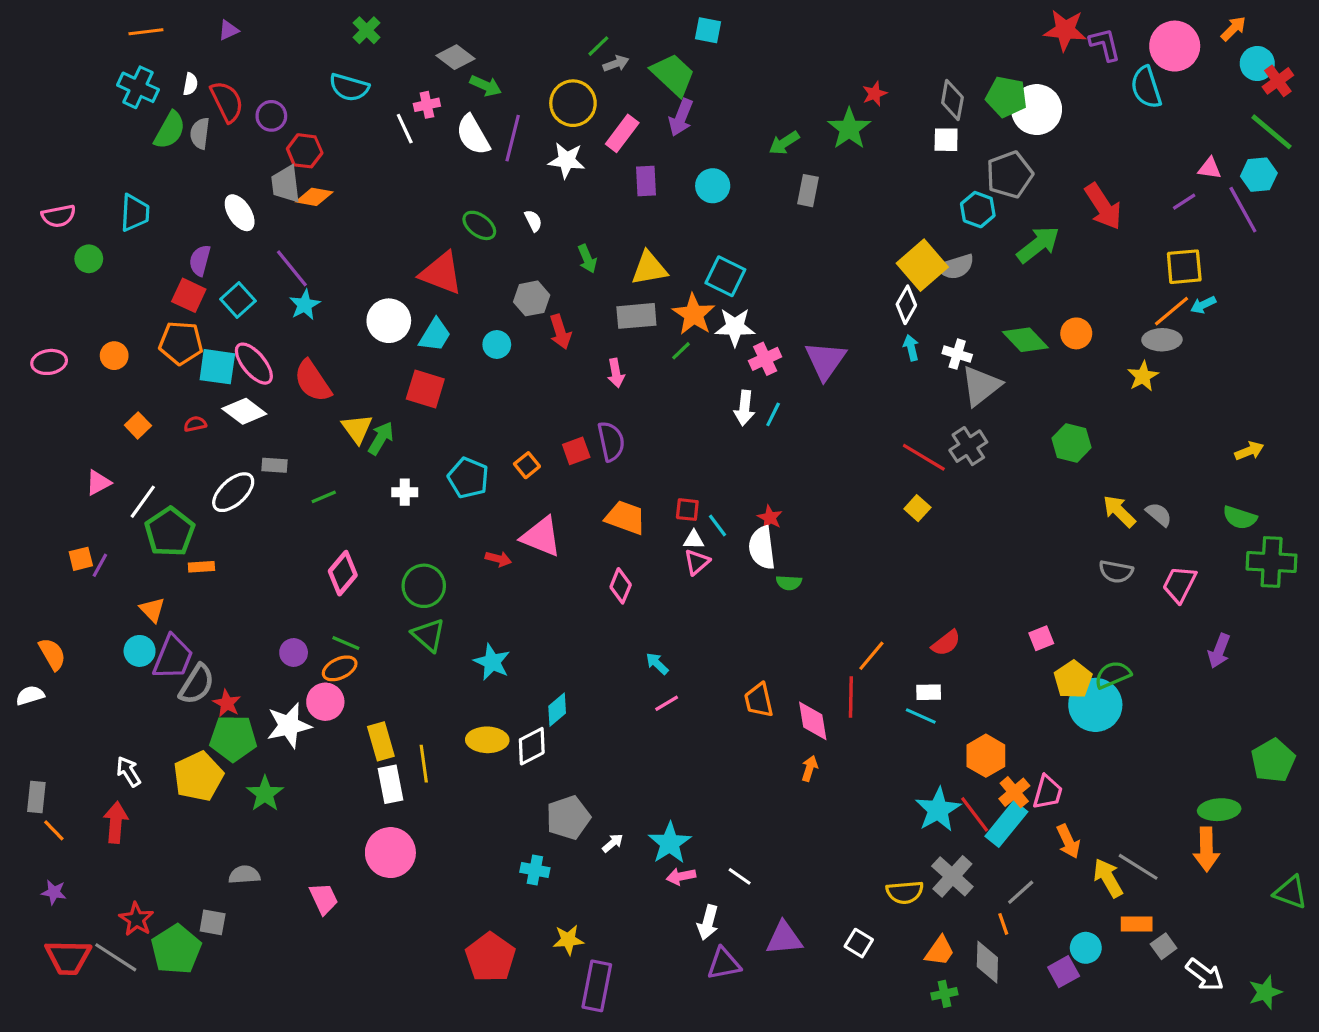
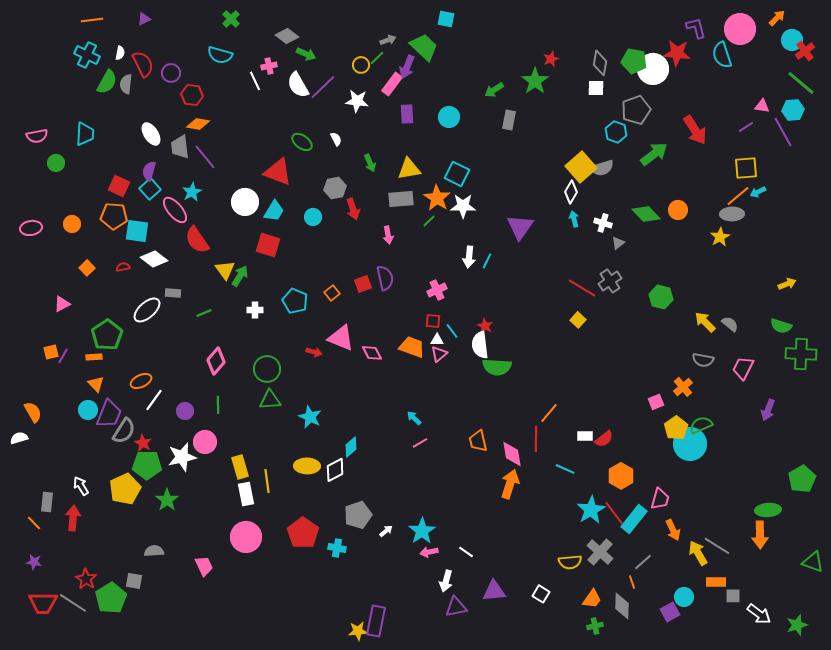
red star: (1065, 30) -> (677, 53), moved
green line: (598, 46) -> (377, 58), moved
yellow circle: (573, 103) -> (361, 65), size x0.6
purple arrow: (681, 117) -> (407, 67), moved
purple line: (513, 138) -> (323, 87), turned 32
gray trapezoid: (286, 184) -> (180, 147), moved
purple semicircle: (200, 260) -> (149, 171), moved
purple line: (292, 268) -> (205, 157), moved
pink cross: (765, 359) -> (437, 290), moved
pink ellipse: (254, 364) -> (175, 210), moved
gray triangle: (981, 386) -> (618, 243), size x0.5
green hexagon: (1071, 443) -> (661, 297), moved
white line: (143, 502) -> (154, 400), moved
orange trapezoid: (625, 518) -> (412, 347), moved
orange rectangle: (201, 567) -> (94, 357), moved
green semicircle: (789, 583) -> (497, 367), size x1.8
pink diamond: (621, 586) -> (372, 353), moved, turned -50
green triangle: (429, 635) -> (270, 400), turned -45
green line: (346, 643) -> (218, 405), turned 66
red semicircle: (946, 643) -> (604, 439), moved
orange ellipse: (340, 668) -> (141, 381), moved
cyan line: (921, 716) -> (565, 469), moved
orange arrow: (810, 768) -> (510, 484), size x1.8
orange cross: (1014, 792) -> (683, 387), moved
gray rectangle: (36, 797) -> (47, 502), moved
yellow star: (568, 940) -> (358, 631), moved
gray square: (1164, 946) -> (733, 596), turned 35
red pentagon: (490, 957) -> (303, 533), moved

